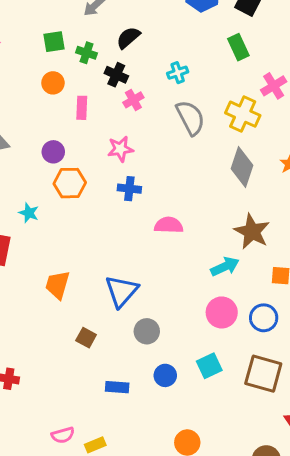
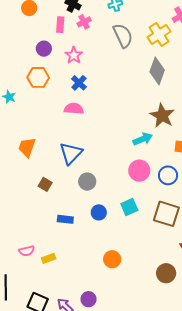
pink rectangle: (82, 108) -> (60, 25), moved
yellow cross: (243, 114) -> (159, 34), turned 30
pink star: (120, 149) -> (74, 55), turned -30
purple circle: (53, 152) -> (44, 49), moved
blue cross: (129, 189) -> (79, 83), turned 35
pink semicircle: (169, 225) -> (74, 109), moved

